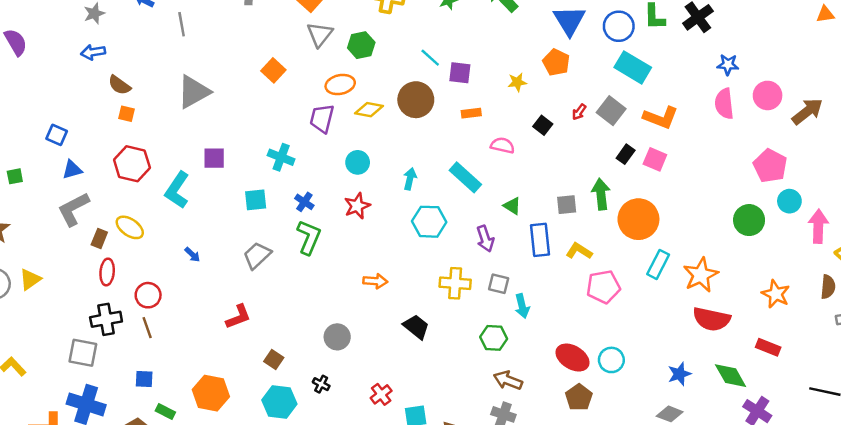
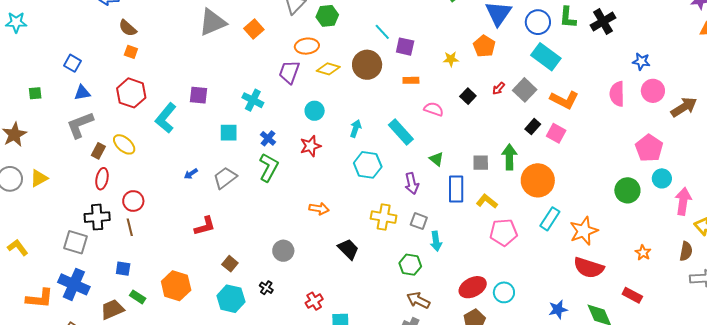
blue star: (728, 65) -> (641, 61), moved
gray triangle: (194, 92) -> (212, 22), moved
blue arrow: (192, 255) -> (191, 174), moved, turned 96
orange star: (776, 294) -> (643, 253), size x0.7
red ellipse: (573, 358) -> (473, 287), turned -64

